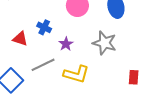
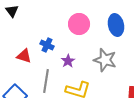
gray line: (43, 65) -> (46, 81), turned -55

